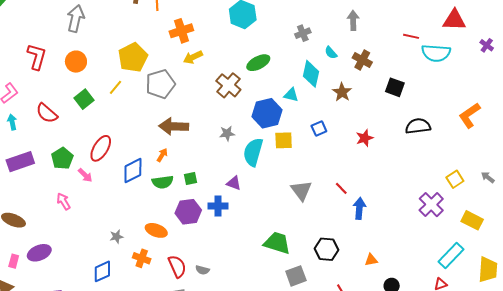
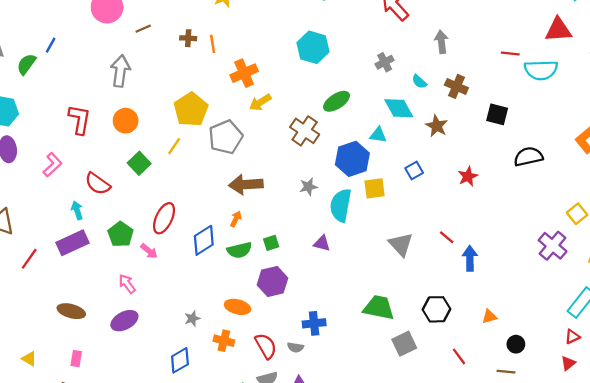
cyan diamond: (311, 74) -> (399, 108), turned -36
cyan arrow: (12, 122) -> (77, 210), moved
blue cross: (218, 206) -> (314, 323), moved
purple ellipse: (39, 253) -> (124, 321), moved

